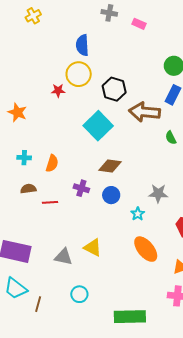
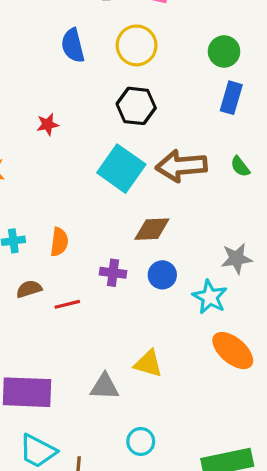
yellow circle: (79, 74) -> (137, 45), moved
brown arrow: (145, 112) -> (181, 166), moved
cyan star: (138, 214) -> (210, 297), size x1.5

